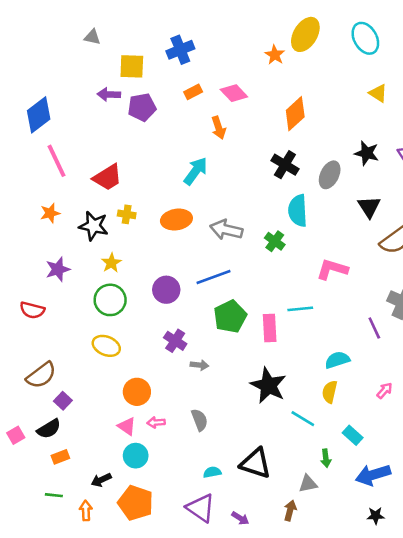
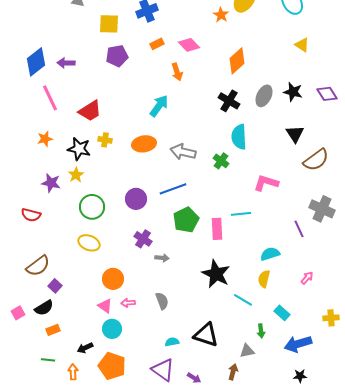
purple arrow: (109, 94) -> (66, 63), moved
gray ellipse: (330, 175) -> (264, 96), moved
yellow star: (111, 263) -> (76, 175), moved
purple star: (58, 269) -> (51, 183), turned 30

